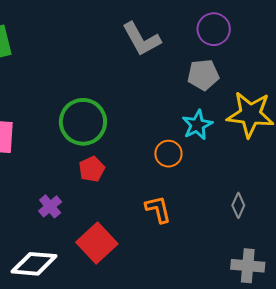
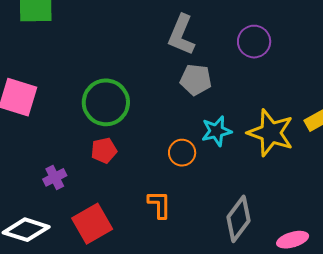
gray L-shape: (141, 39) -> (181, 35), turned 39
gray pentagon: (203, 75) -> (196, 80), moved
gray diamond: (238, 205) -> (238, 219), size x1.8

